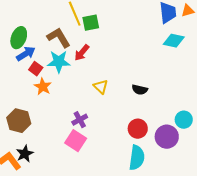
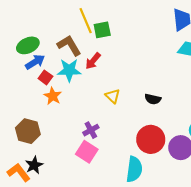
green ellipse: (19, 38) -> (28, 45), turned 45
red circle: (138, 129) -> (151, 139), size x1.4
cyan semicircle: (137, 158) -> (134, 169), moved

